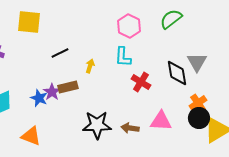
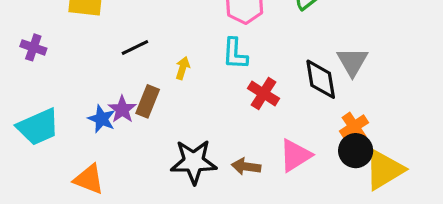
brown rectangle: (68, 87) -> (148, 101), turned -54
pink triangle: (161, 121) -> (295, 155), turned -35

